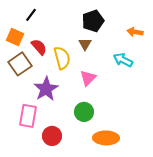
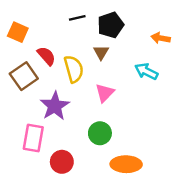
black line: (31, 15) -> (77, 18), moved, turned 40
orange square: (15, 37) -> (18, 32), moved

